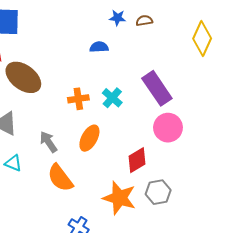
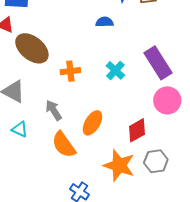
orange cross: (78, 99) -> (70, 71), moved
orange ellipse: (89, 138) -> (92, 123), moved

